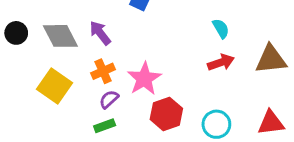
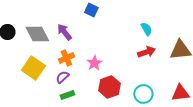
pink star: (144, 79) -> (94, 63), size x0.7
purple semicircle: (109, 99) -> (62, 77), moved

